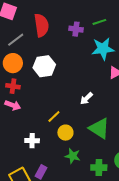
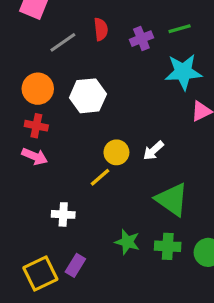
red semicircle: (41, 25) -> (101, 29), moved, size x0.6
purple cross: (76, 29) -> (141, 39), turned -32
gray line: (16, 40) -> (63, 42), moved
yellow circle: (65, 133) -> (116, 152), moved
green cross: (99, 168) -> (168, 246), moved

